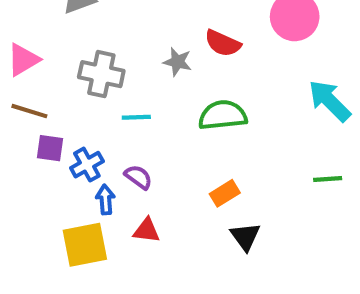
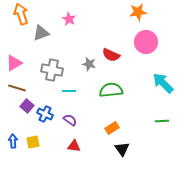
purple square: (50, 148) -> (27, 106), turned 32
blue cross: (87, 165) -> (45, 114), turned -35
blue arrow: (105, 200) -> (13, 141), moved
yellow square: (85, 245) -> (33, 142), moved, size x0.6

